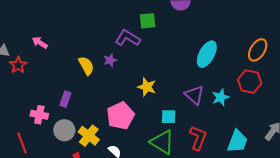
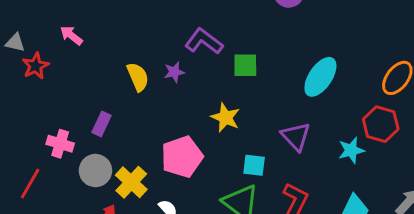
green square: (148, 21) -> (245, 65), moved
cyan star: (221, 97) -> (351, 150), moved
red line: (22, 143) -> (30, 183), turned 45

